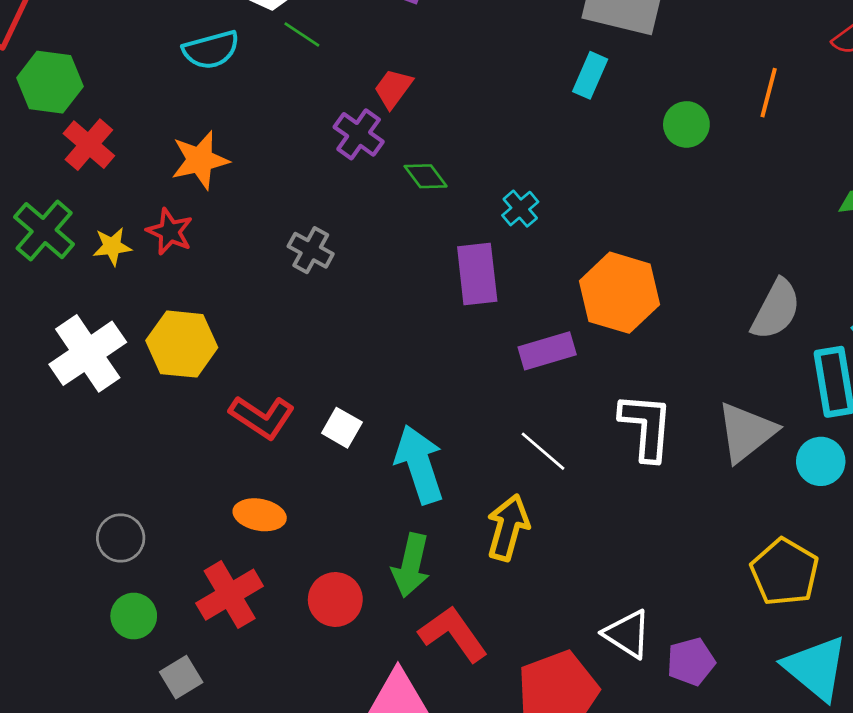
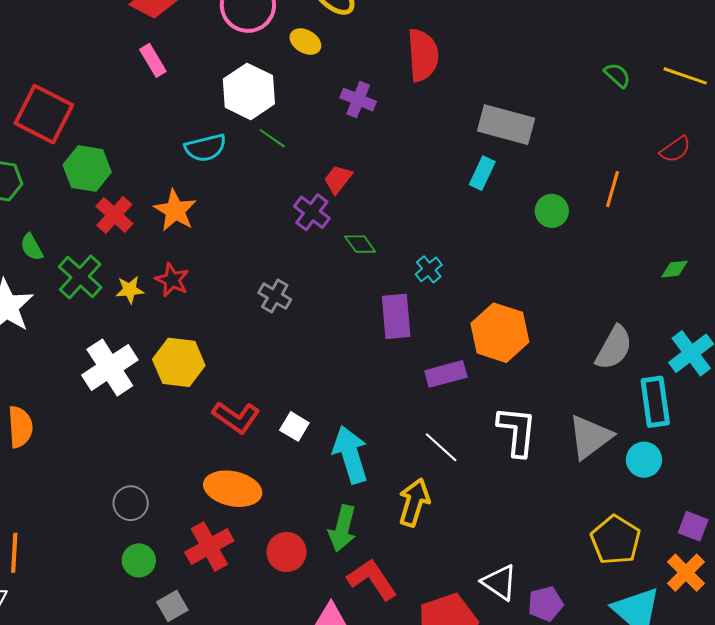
orange star: (200, 160) -> (175, 210), moved, turned -30
orange ellipse: (260, 515) -> (233, 489), size x1.5

